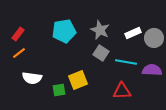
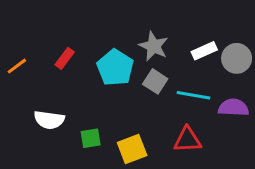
cyan pentagon: (64, 31) -> (115, 68), moved, turned -30
red rectangle: (18, 34) -> (65, 58), moved
orange line: (19, 53) -> (17, 66), moved
yellow square: (78, 80) -> (132, 149), moved

